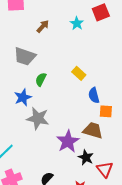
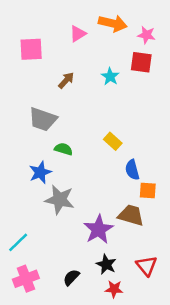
red square: (101, 12) -> (141, 62), turned 30
green semicircle: (41, 79) -> (64, 149), turned 80
black star: (86, 157) -> (106, 264), moved

